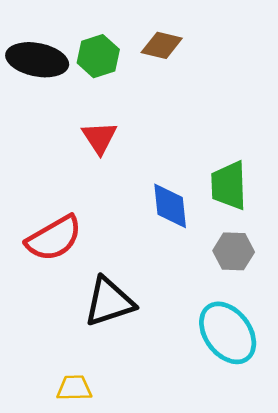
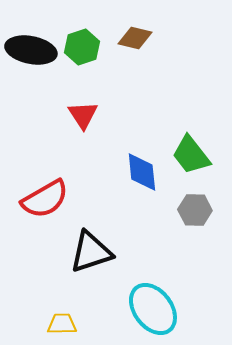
green trapezoid: (229, 186) -> (191, 155), turned -36
cyan ellipse: (228, 333) -> (153, 309), moved

